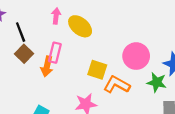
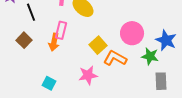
brown square: (24, 54) -> (24, 40), moved
yellow square: (97, 70) -> (98, 45), turned 30

